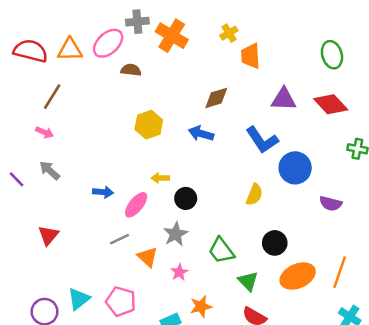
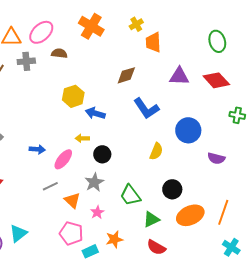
gray cross: (137, 22) -> (26, 61), moved
blue arrow: (201, 134) -> (95, 113), moved
blue L-shape: (262, 140) -> (146, 108), moved
green triangle: (248, 281) -> (151, 219), turned 48
pink pentagon: (121, 301) -> (71, 233), moved

